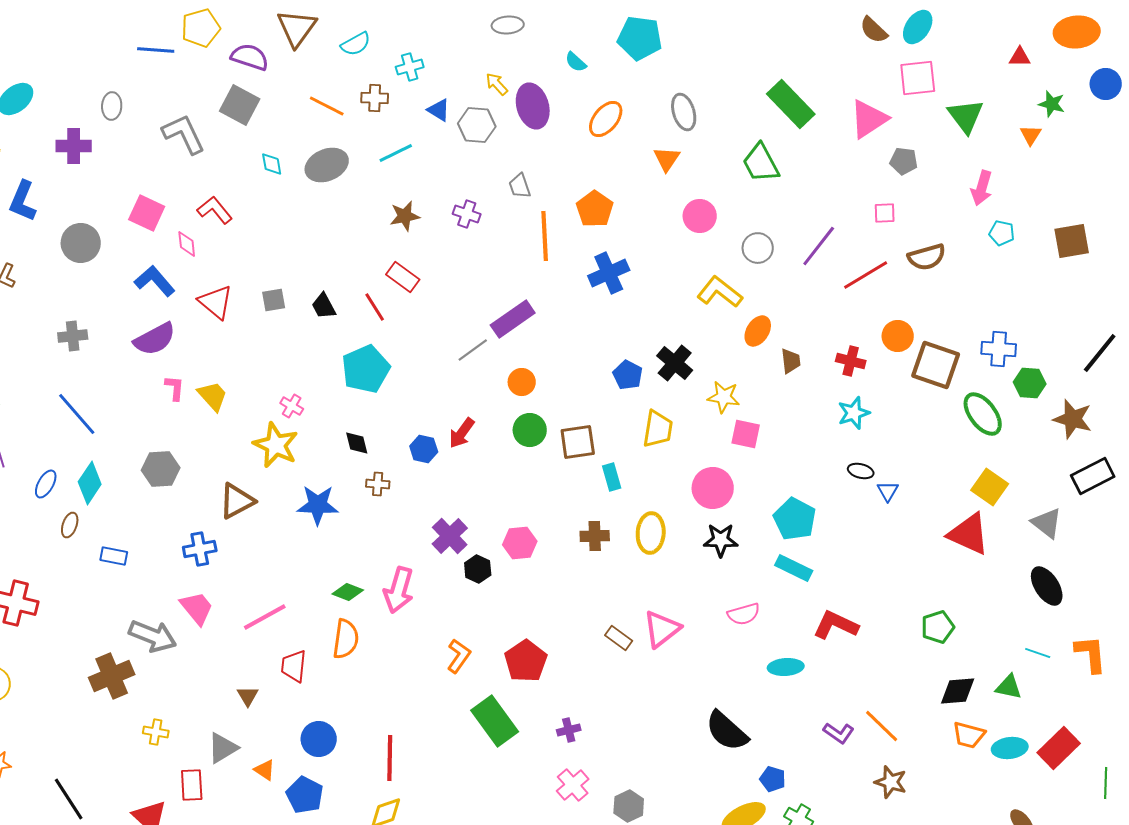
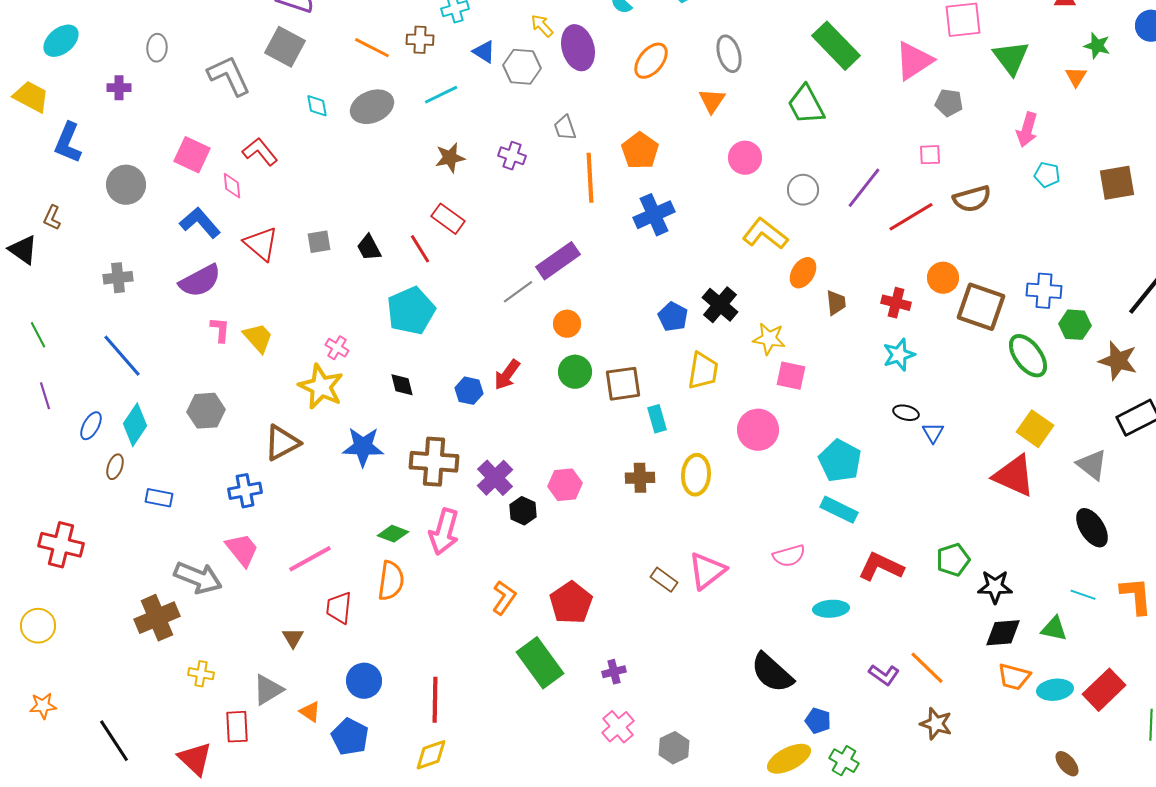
purple cross: (74, 146) -> (119, 88), size x0.7
brown cross: (378, 484) -> (434, 462), moved, size x2.0
black star: (721, 540) -> (995, 587), moved
green pentagon: (938, 627) -> (953, 560), moved

